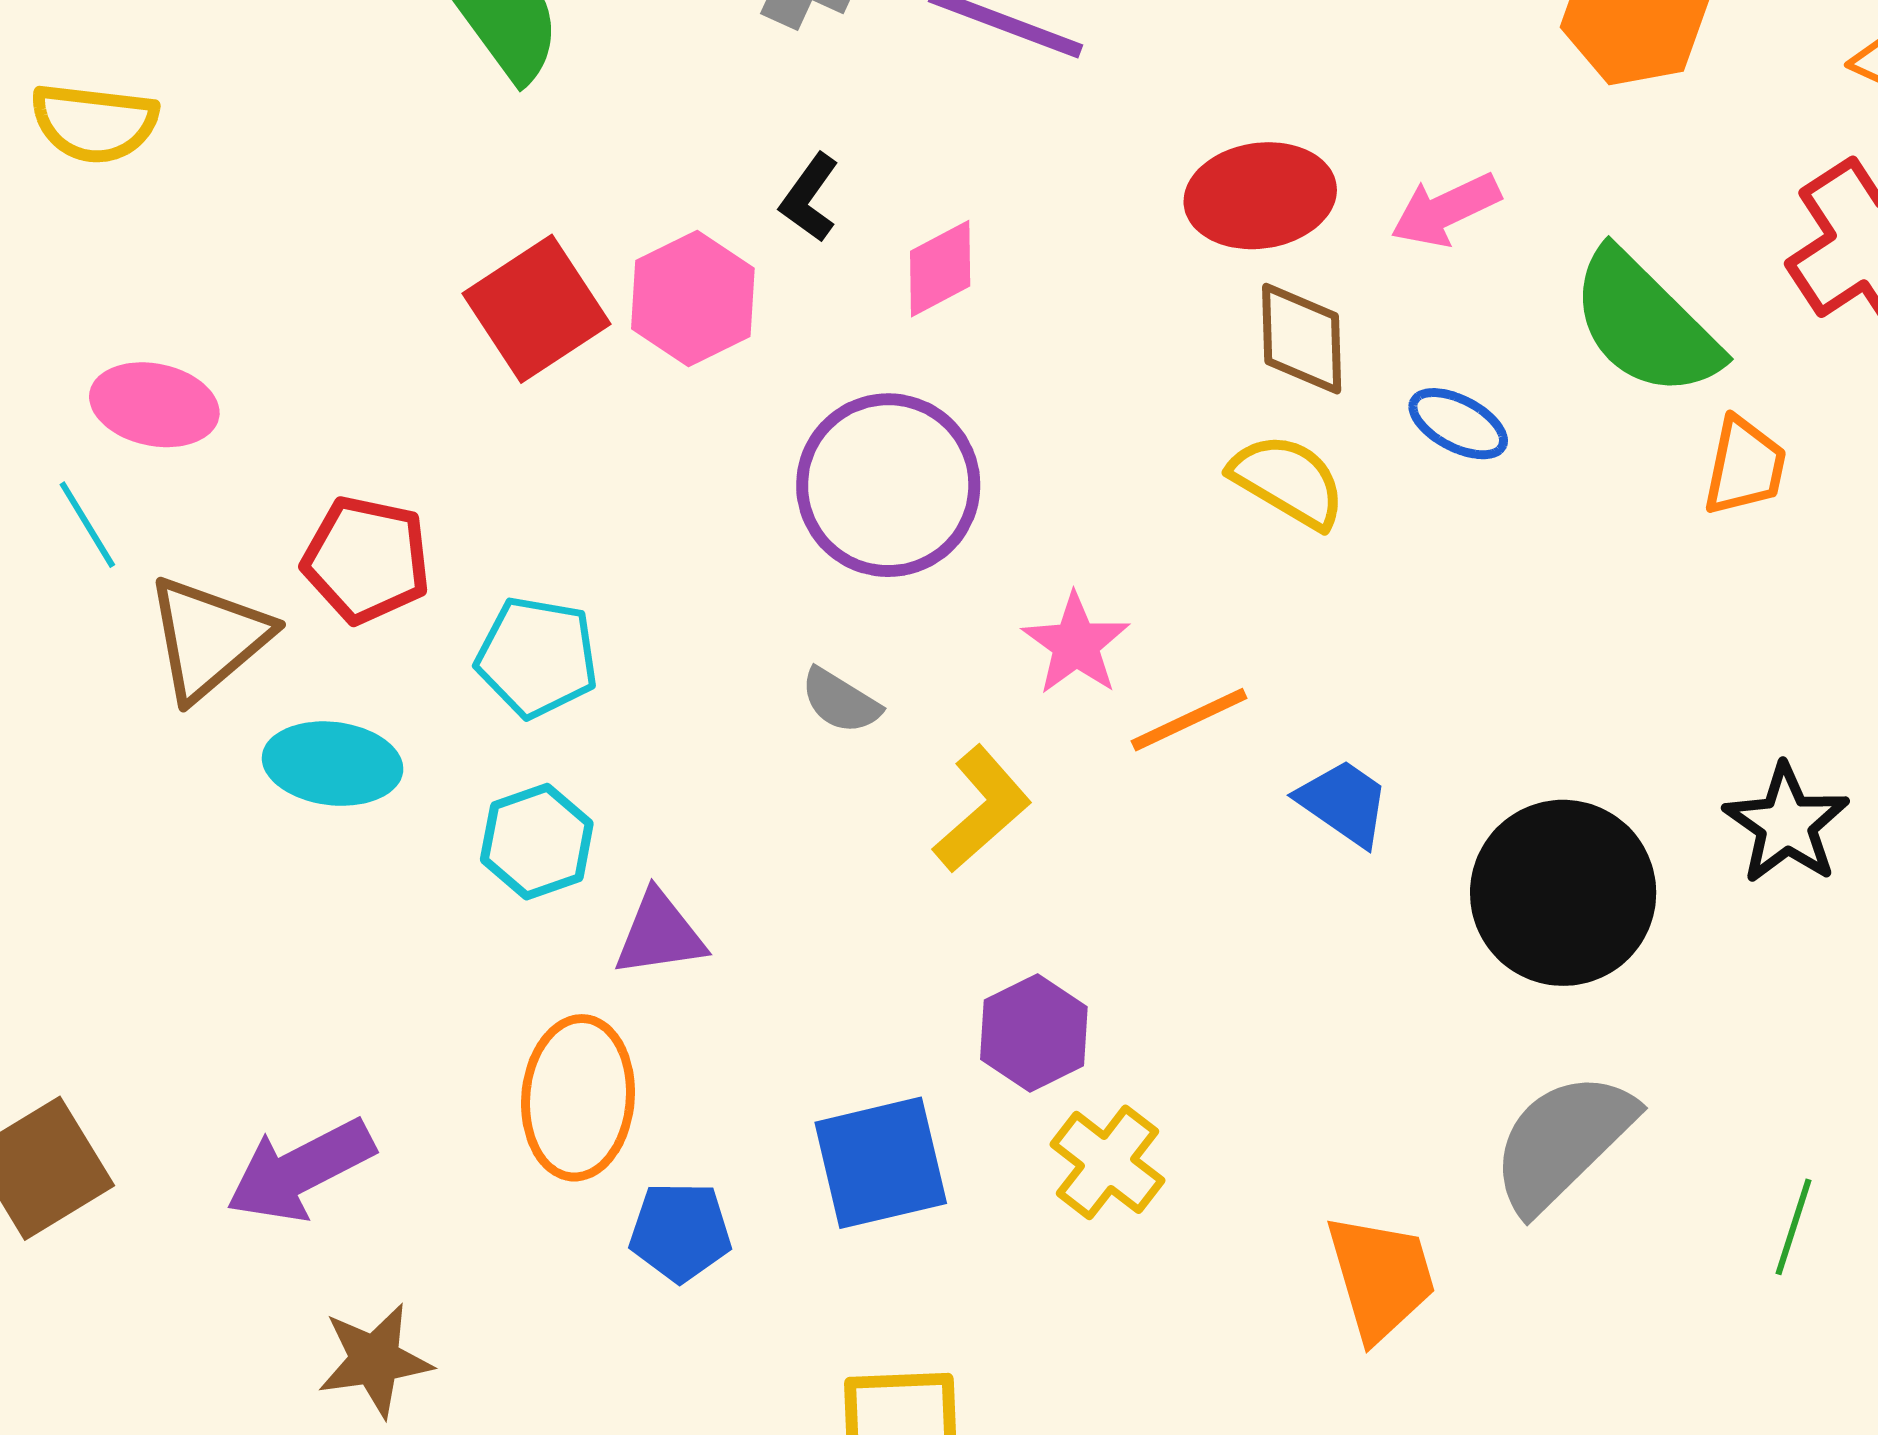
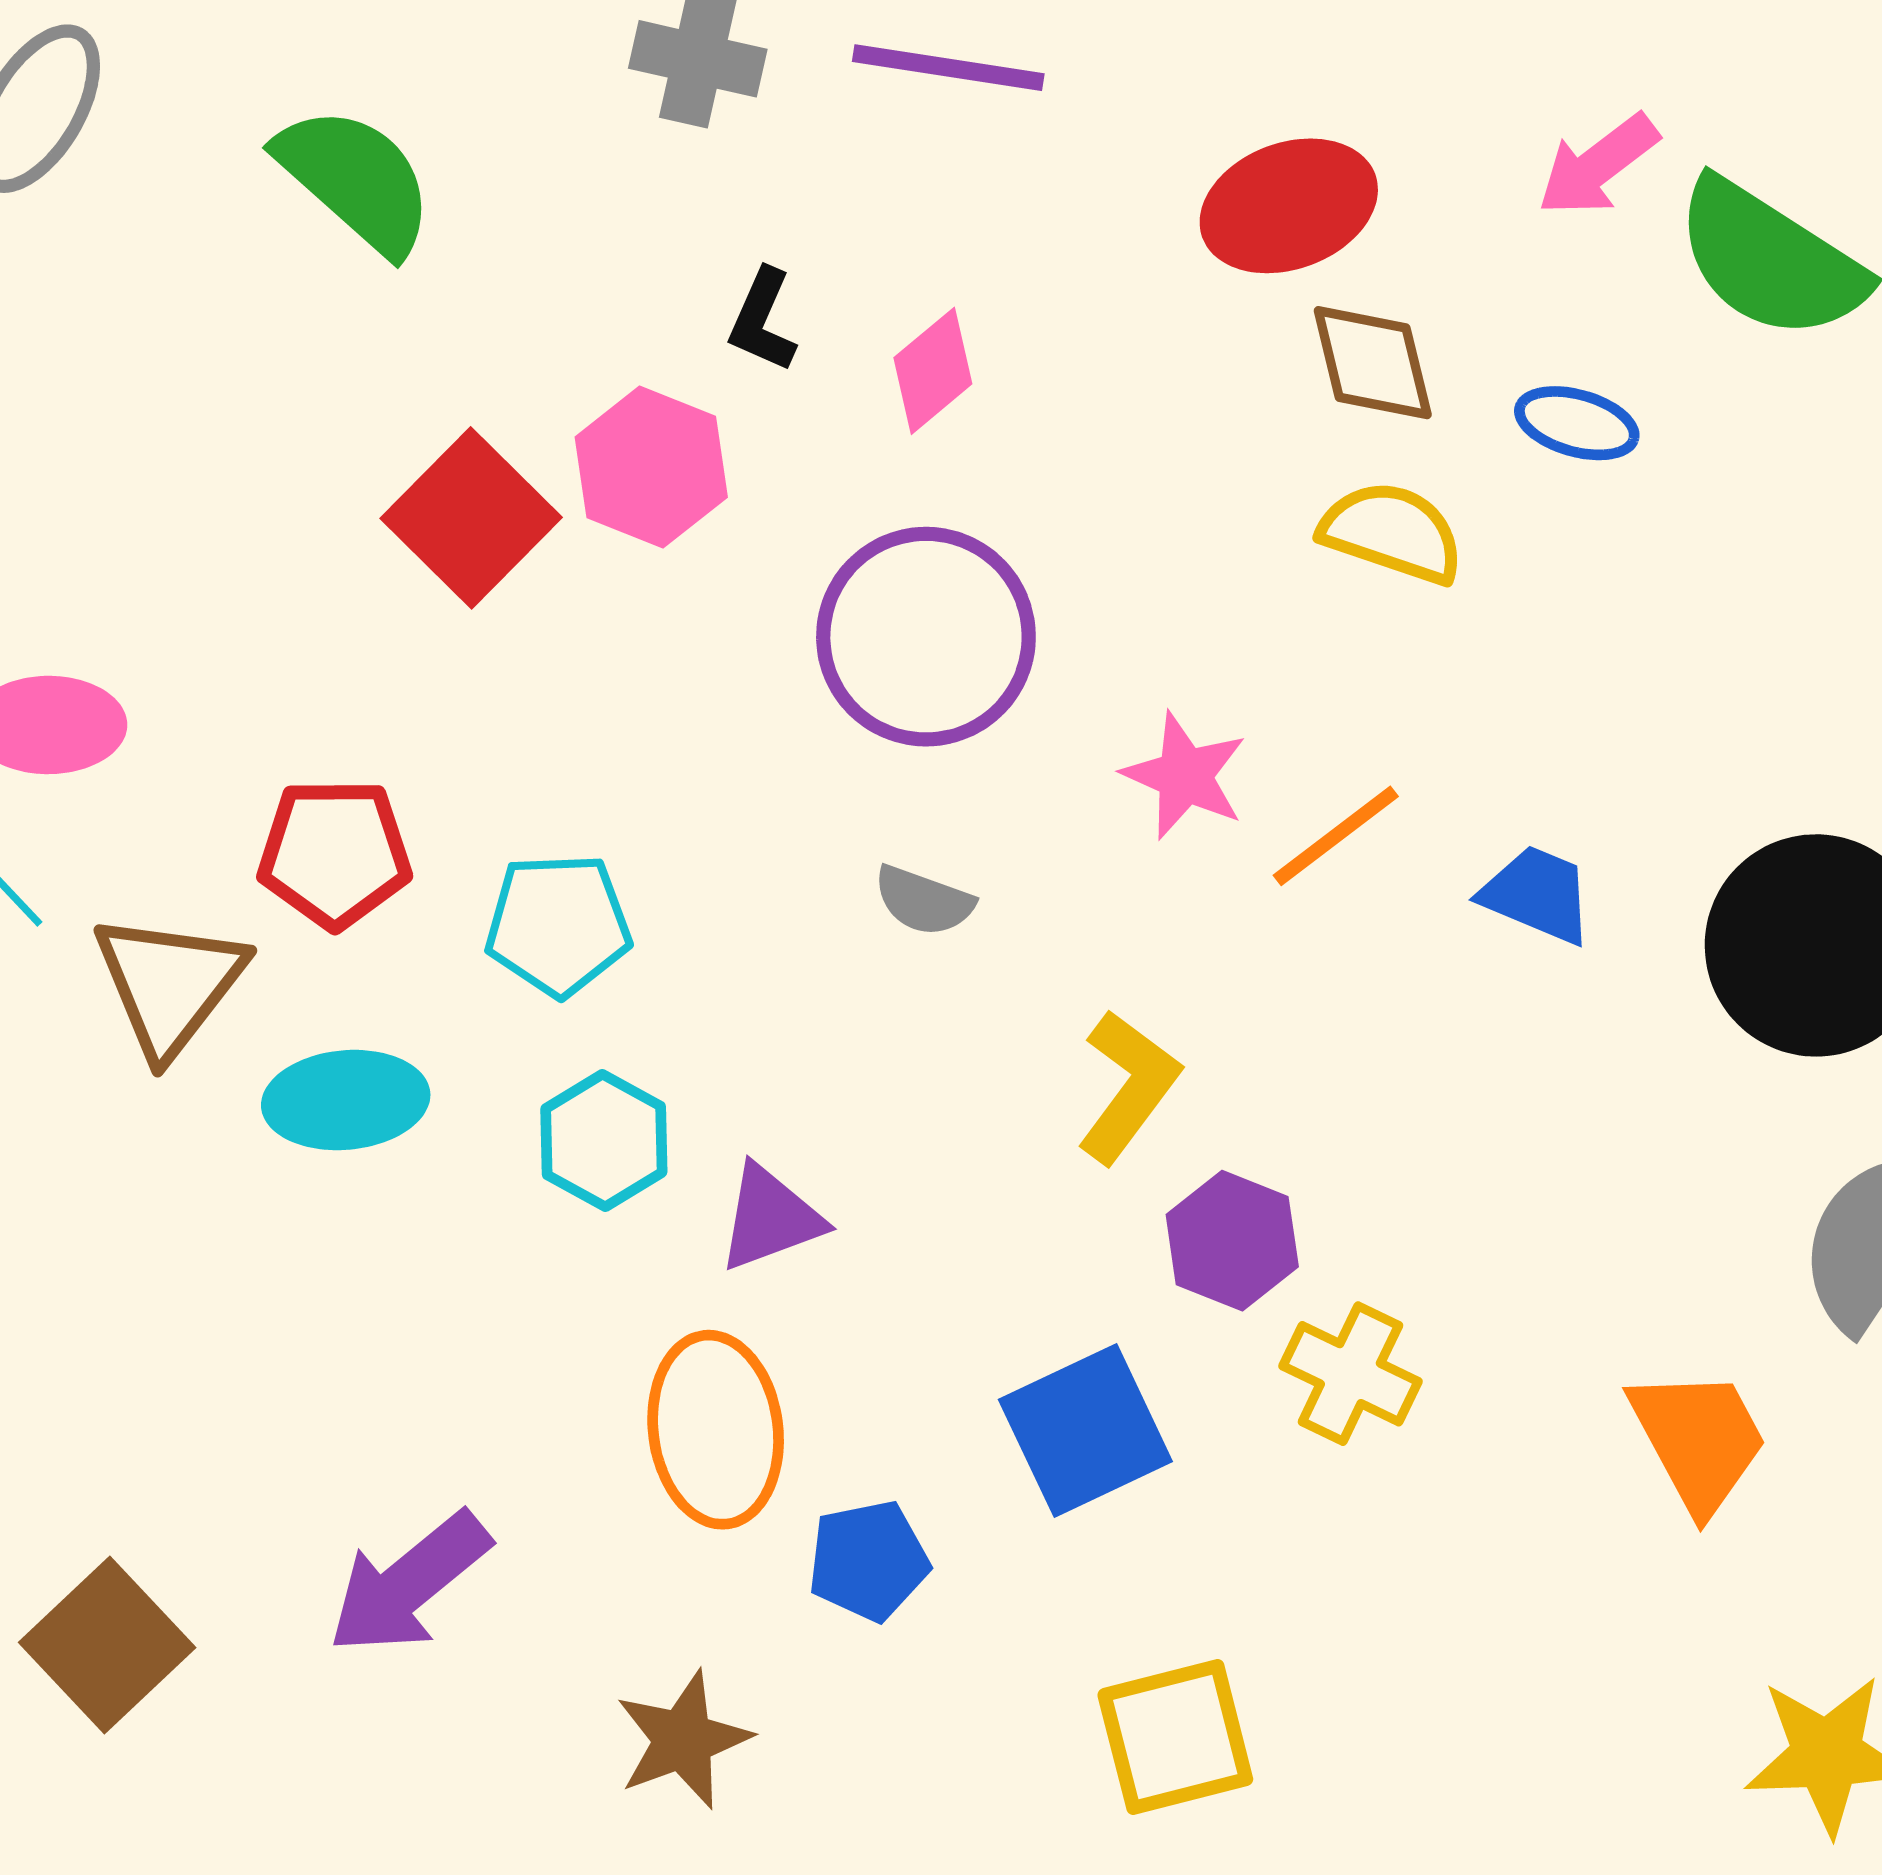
pink arrow: (1446, 210) -> (1598, 165), moved
yellow L-shape: (982, 809) -> (1128, 1087), moved
brown star: (375, 1360) -> (683, 1740), moved

